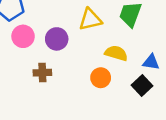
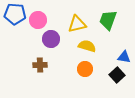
pink circle: (23, 36) -> (38, 20), moved
yellow semicircle: (116, 53) -> (87, 46), moved

